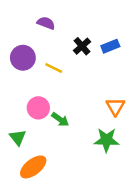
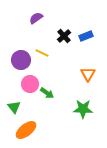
purple semicircle: (46, 23) -> (36, 18), turned -56
purple circle: (23, 58) -> (21, 60), moved
orange triangle: (115, 107) -> (88, 74), moved

